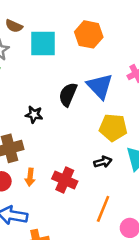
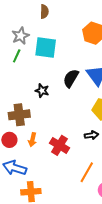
brown semicircle: (14, 26) -> (44, 12), moved, turned -120
cyan square: (43, 43) -> (46, 48), moved

